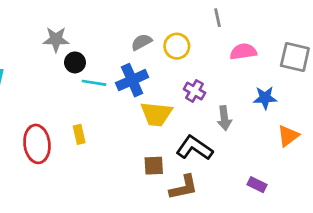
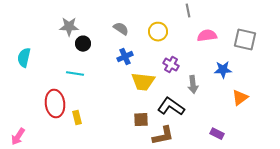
gray semicircle: (142, 42) -> (121, 29), moved, turned 63
blue cross: (132, 80) -> (125, 57), size x0.7
cyan line: (94, 83) -> (75, 74), moved
yellow rectangle: (79, 134) -> (77, 118), moved

